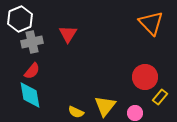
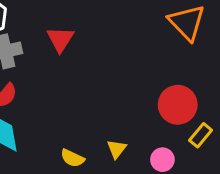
yellow triangle: (105, 106) -> (117, 149), size x0.6

